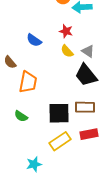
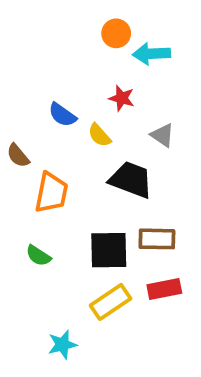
yellow semicircle: (67, 51) -> (99, 135), moved
black trapezoid: (86, 75) -> (131, 180), moved, turned 150

